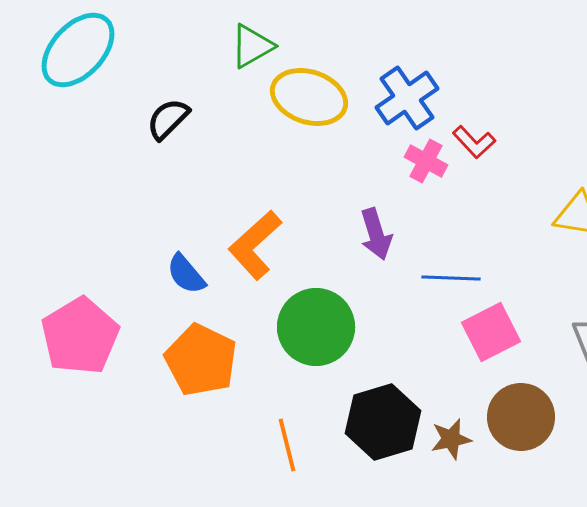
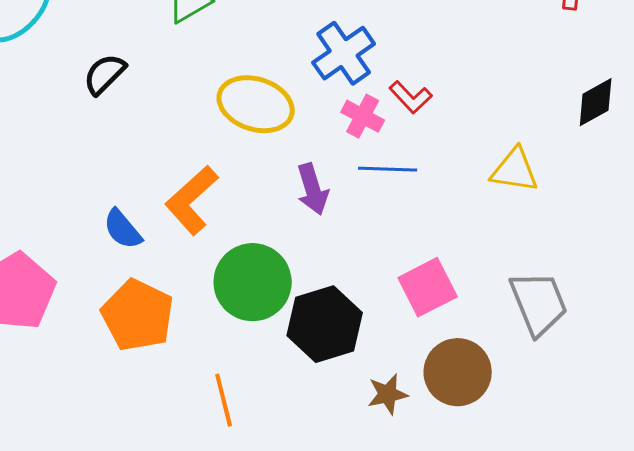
yellow ellipse: (309, 97) -> (256, 104), moved
blue line: (451, 278) -> (388, 169), moved
black hexagon: (383, 422) -> (325, 324), moved

